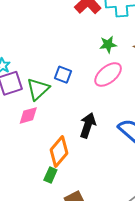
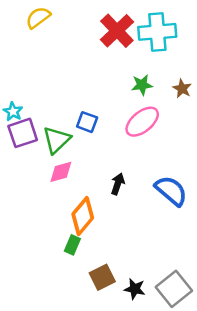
pink diamond: (28, 115) -> (61, 172), moved
black arrow: (88, 125) -> (118, 184), size x0.7

